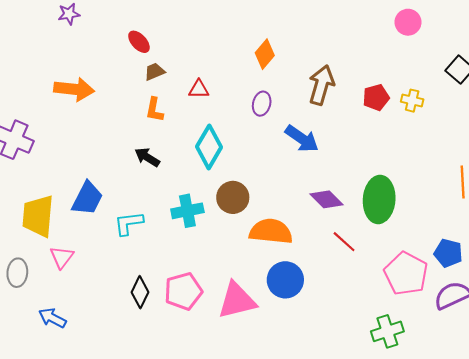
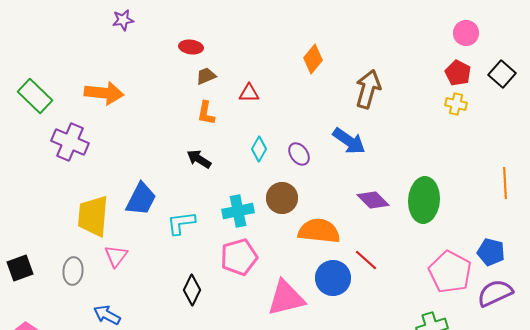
pink circle: (408, 22) -> (466, 33), moved
red ellipse: (139, 42) -> (191, 47), turned -40
orange arrow: (74, 89) -> (104, 93), moved
red pentagon: (376, 97) -> (458, 73), moved, turned -30
purple ellipse: (262, 104) -> (299, 154), moved, turned -50
cyan diamond: (209, 147) -> (259, 149), size x0.6
red line: (344, 242) -> (366, 260), moved
pink pentagon: (183, 291) -> (239, 257), moved

